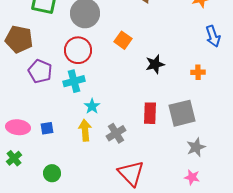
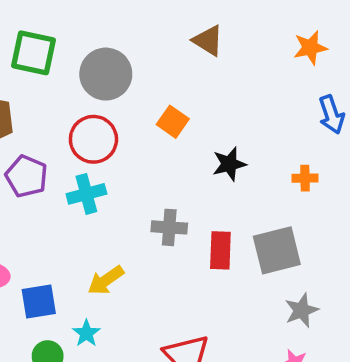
cyan star: (92, 106) -> (86, 333), moved
blue square: (47, 128) -> (39, 301), moved, size x1.5
yellow arrow: (85, 130) -> (106, 280), turned -120
gray cross: (116, 133) -> (169, 227), moved, turned 36

